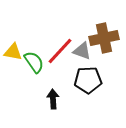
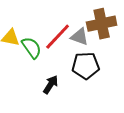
black arrow: (53, 99) -> (51, 85), turned 36

